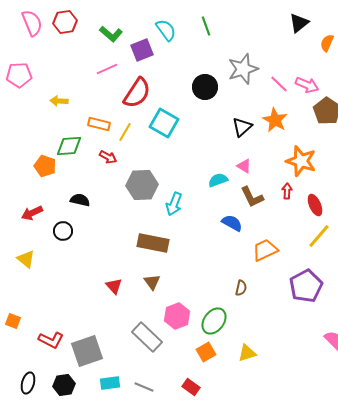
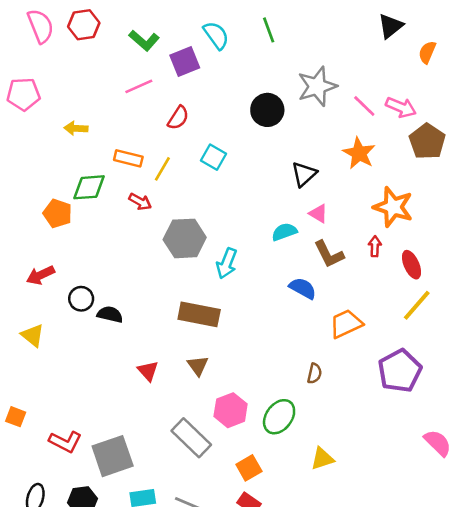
red semicircle: (137, 93) -> (178, 118), size x0.6
cyan square: (164, 123) -> (214, 157), size x0.7
black triangle: (242, 127) -> (304, 174), moved
black semicircle: (80, 200) -> (110, 314), moved
orange square: (206, 352) -> (249, 468), moved

